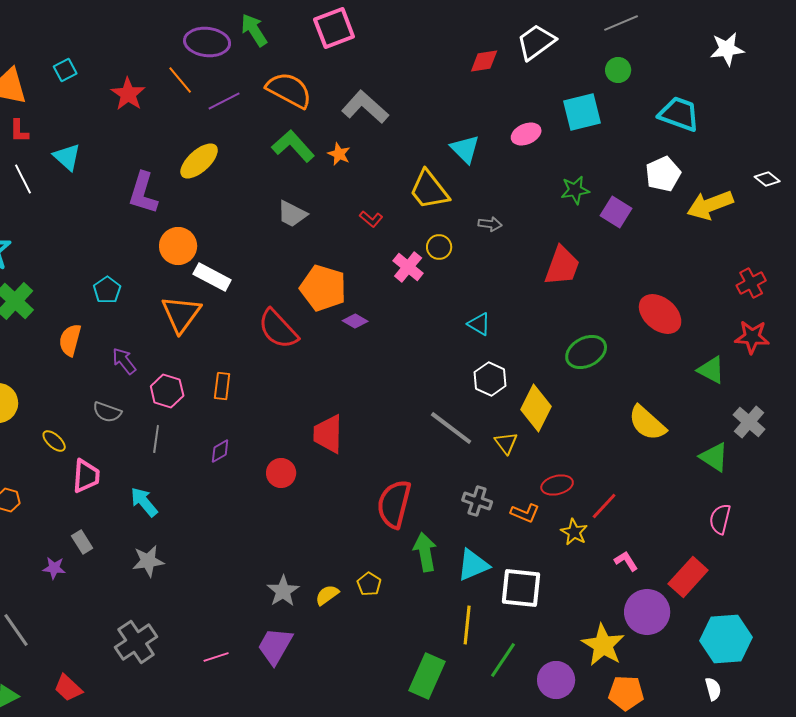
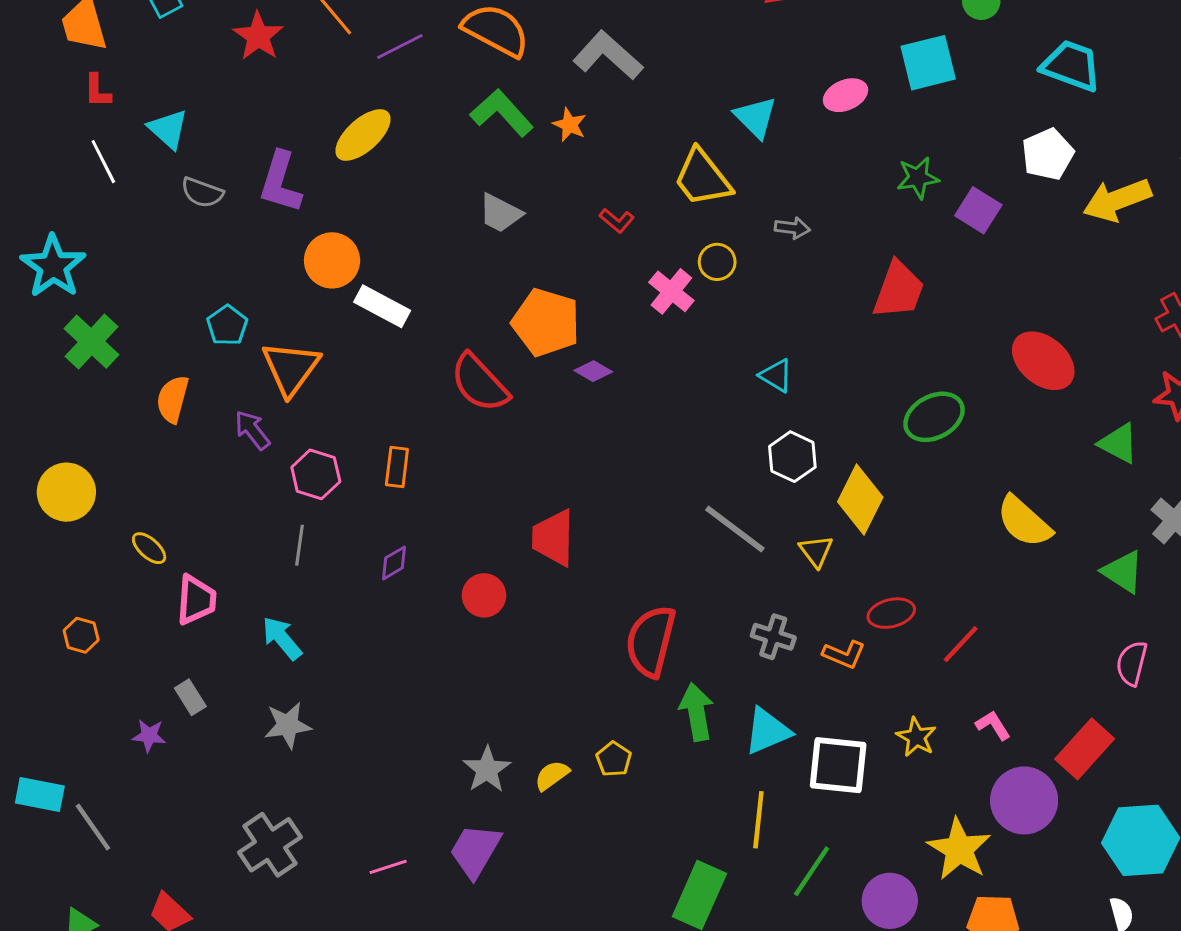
orange triangle: (181, 314) -> (291, 368), moved
gray semicircle: (107, 412) -> (202, 193), moved
yellow star: (574, 532) -> (916, 737), moved

